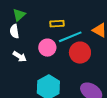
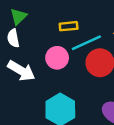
white arrow: (20, 56) -> (21, 71), size x1.5

